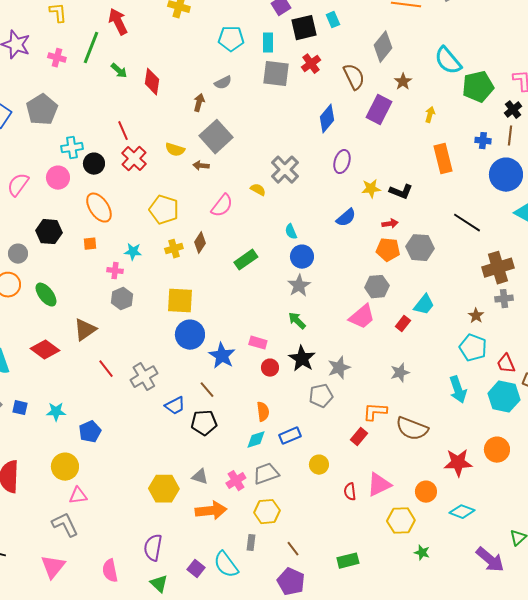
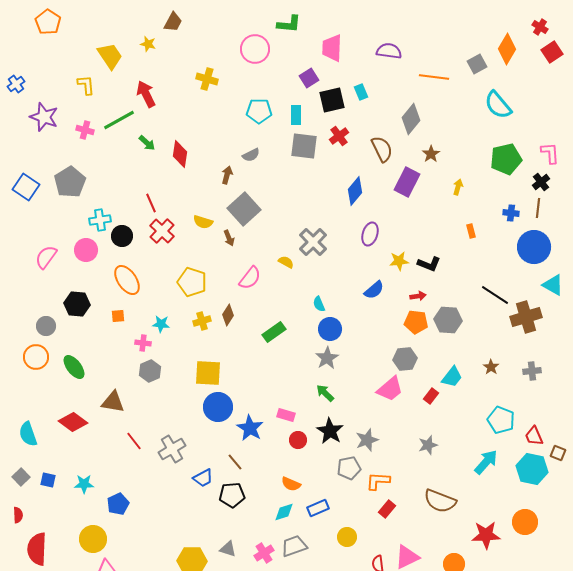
green line: (91, 48) -> (119, 120), turned 40
cyan semicircle: (448, 61) -> (498, 105), moved
orange rectangle: (443, 159) -> (471, 231), size x0.5
brown arrow: (201, 166) -> (229, 238), turned -119
brown cross: (498, 268) -> (526, 317), moved
brown star: (476, 316) -> (491, 367), moved
brown triangle: (85, 330) -> (113, 402), turned 45
cyan arrow: (458, 390) -> (486, 462), turned -120
orange semicircle: (263, 412) -> (291, 484), turned 120
orange L-shape: (375, 412) -> (378, 481), moved

